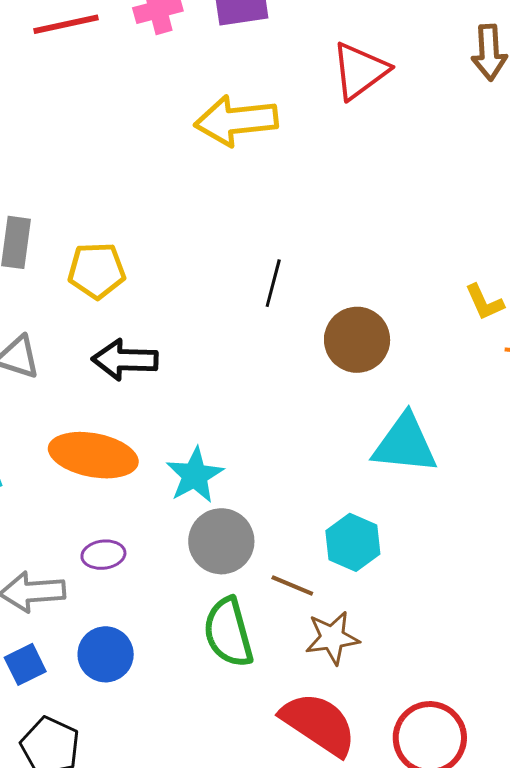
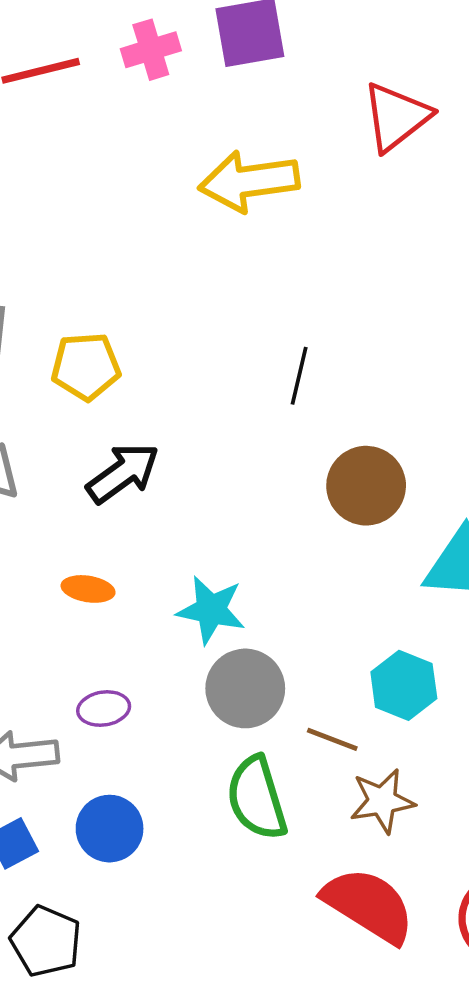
brown circle: (357, 340) -> (366, 486), moved
black arrow: (125, 360) -> (123, 473), turned 144
orange ellipse: (93, 455) -> (88, 589), size x0.5
cyan star: (195, 475) -> (211, 610), turned -30

